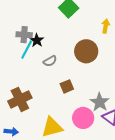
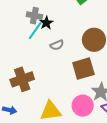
brown square: (67, 86) -> (83, 69), moved, size x1.6

